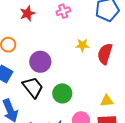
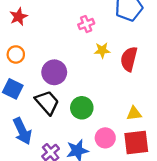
pink cross: (63, 11) -> (86, 24), moved
red star: (27, 13) -> (18, 17), moved

